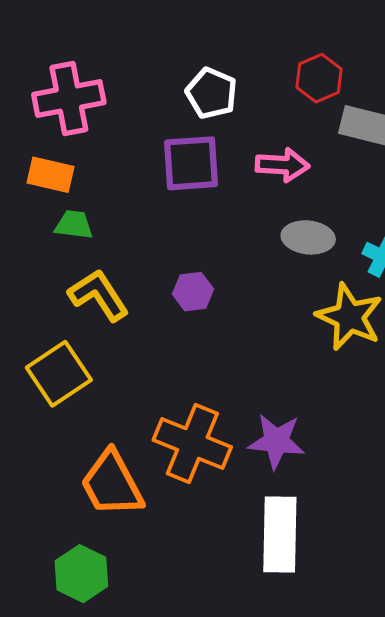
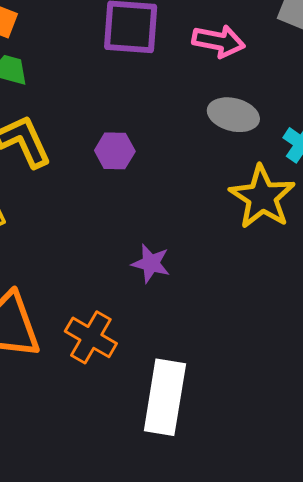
purple star: (276, 441) -> (151, 263), moved, size x0.7
orange cross: (192, 444) -> (91, 337), moved, size x0.7

